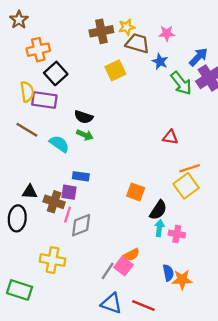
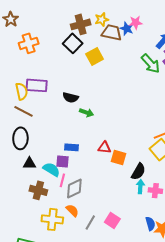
blue star: (160, 62) -> (127, 29), moved
black square: (56, 73) -> (73, 43), moved
yellow semicircle: (27, 92) -> (22, 91), moved
green arrow: (85, 135) -> (87, 112), moved
red triangle: (170, 137) -> (104, 148), moved
cyan semicircle: (59, 144) -> (51, 169), moved
brown cross: (54, 202) -> (38, 190), moved
black ellipse: (17, 218) -> (20, 138), moved
orange semicircle: (131, 255) -> (72, 210), moved, turned -104
gray line: (108, 271) -> (90, 222), moved

